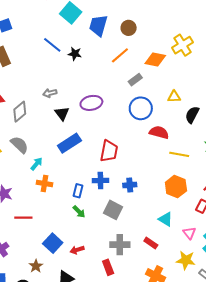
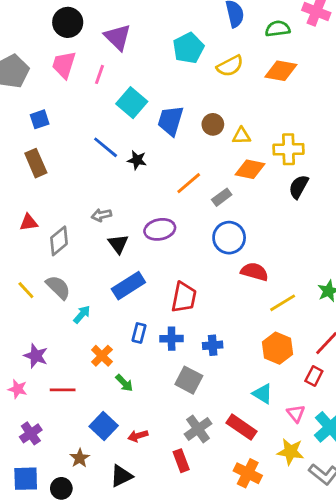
yellow cross: (182, 45) -> (289, 149), turned 30
orange line: (120, 55) -> (189, 183), moved
yellow triangle: (174, 97) -> (241, 136), moved
black semicircle: (192, 115) -> (299, 187), moved
yellow line: (179, 154) -> (283, 303), turned -42
orange cross: (45, 183) -> (102, 356), moved, turned 35
blue rectangle: (78, 191) -> (139, 333), moved
green arrow: (79, 212) -> (124, 383), moved
red rectangle: (151, 243) -> (242, 427), size x1.5
gray cross: (120, 245) -> (198, 429), turned -36

